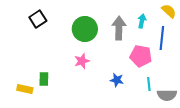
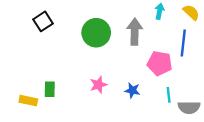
cyan arrow: (142, 21) -> (160, 11), moved
pink star: (82, 61) -> (98, 85), moved

